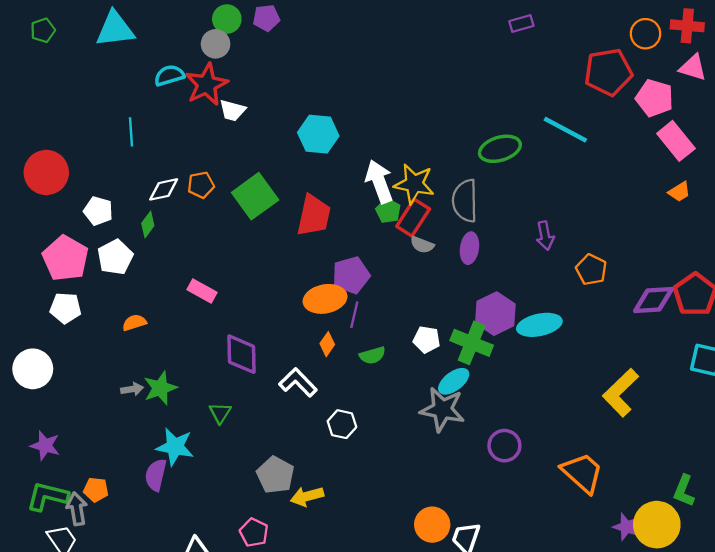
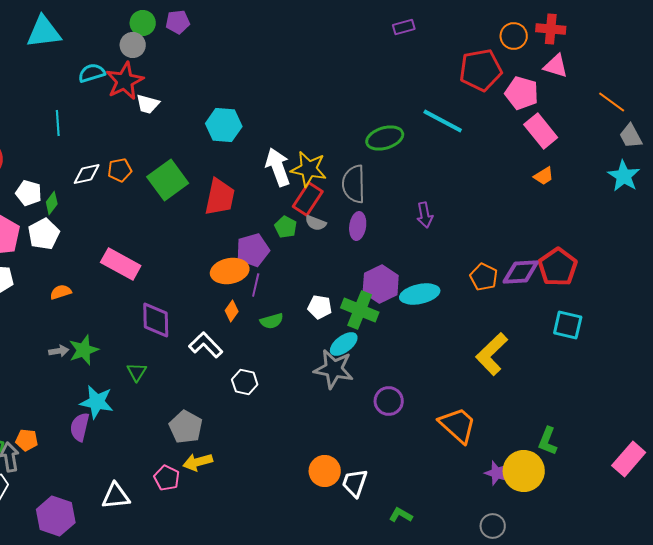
green pentagon: (388, 211) -> (286, 227), moved
green diamond: (148, 224) -> (52, 203), moved
orange pentagon: (591, 270) -> (484, 277), moved
pink rectangle: (202, 291) -> (121, 264), size x1.5
yellow arrow: (307, 496) -> (198, 462), moved

